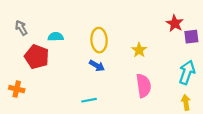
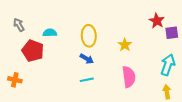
cyan line: (89, 100) -> (87, 80), moved

